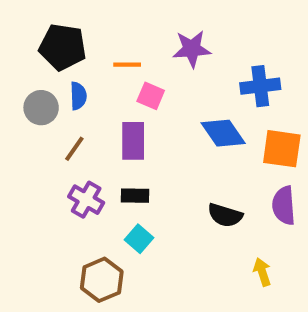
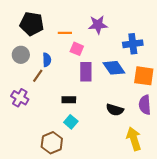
blue semicircle: (78, 96) -> (47, 60), moved
purple rectangle: (133, 141) -> (86, 72), moved
purple cross: (86, 200) -> (20, 98), moved
yellow arrow: (262, 272) -> (134, 139), size x1.6

